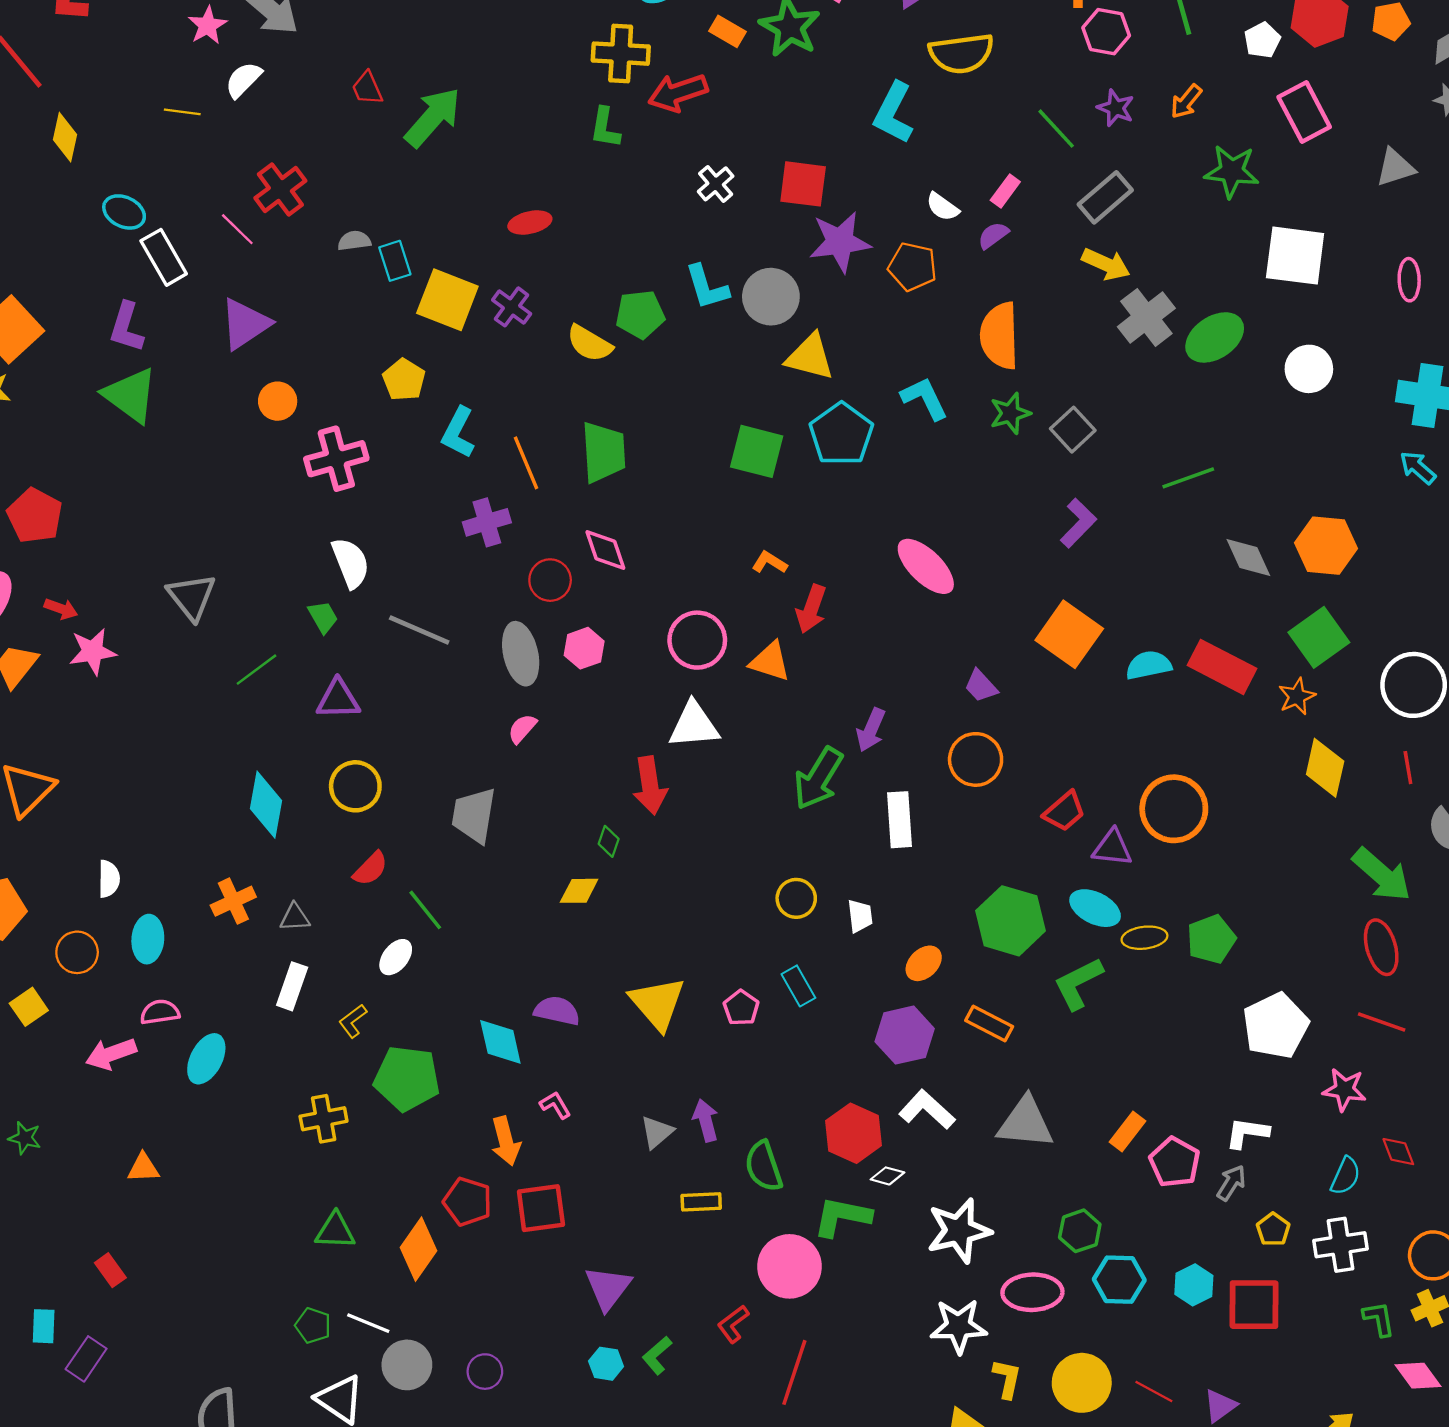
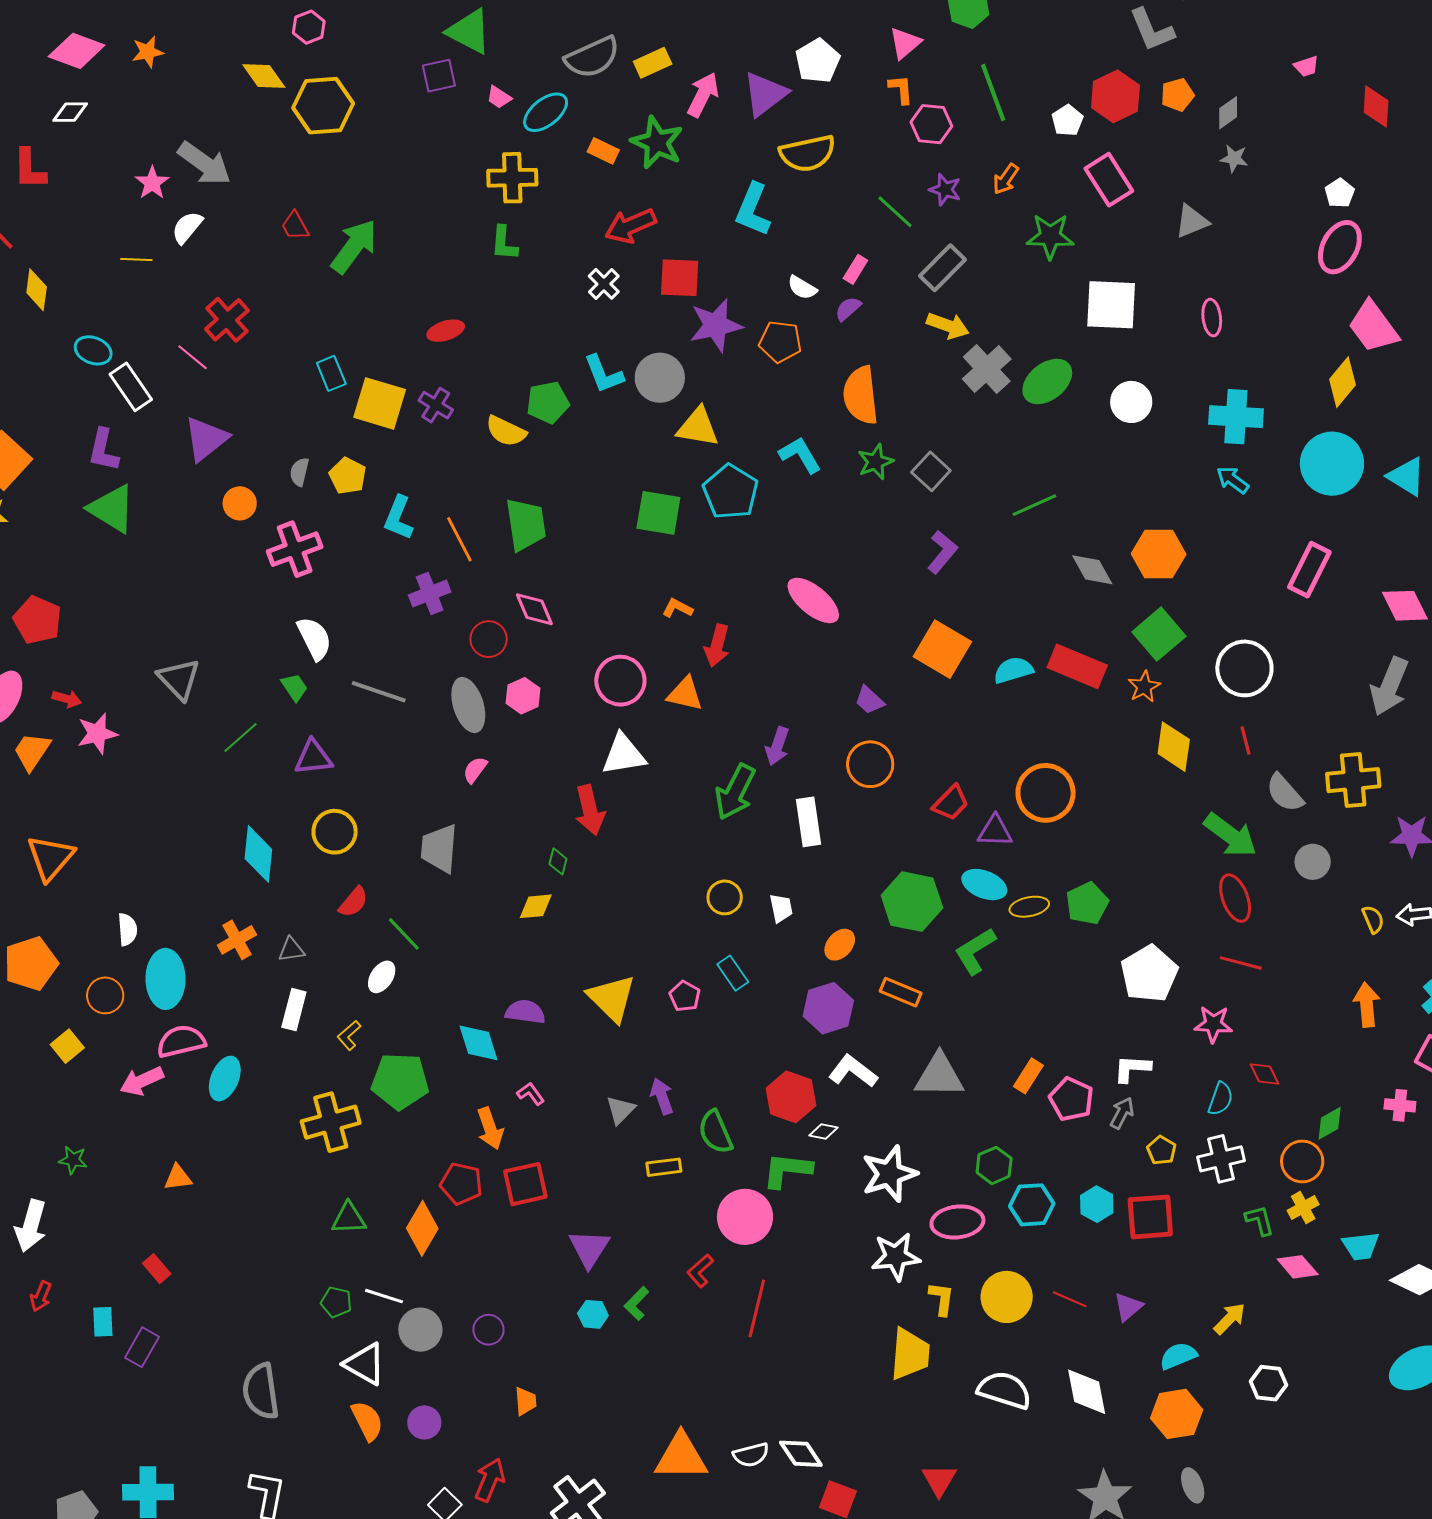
red arrow: (678, 93) -> (630, 226), moved
gray semicircle: (354, 241) -> (299, 472), moved, turned -64
cyan ellipse: (148, 939) -> (166, 979), size x1.4
pink semicircle: (160, 1012) -> (181, 1041), size x1.4
yellow cross: (324, 1119) -> (331, 1122), size x1.4

